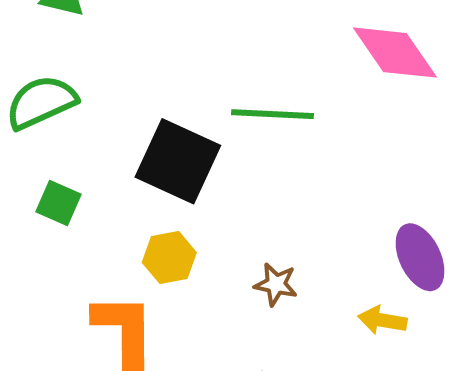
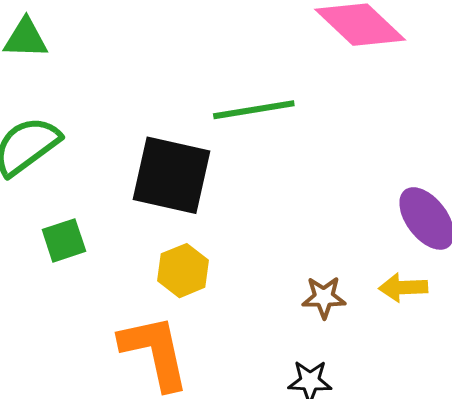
green square: (58, 203) -> (64, 240), turned -30
brown star: (276, 284) -> (324, 297), moved

